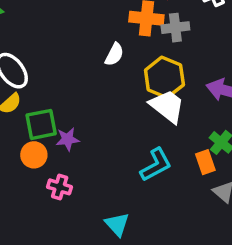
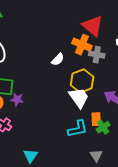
orange rectangle: (205, 162) -> (96, 119), moved
cyan L-shape: (156, 165) -> (78, 129), moved

